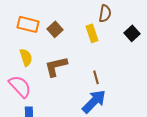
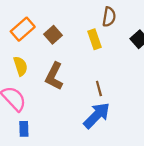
orange rectangle: (28, 24) -> (23, 29), turned -55
brown L-shape: (56, 66) -> (54, 76), turned -50

